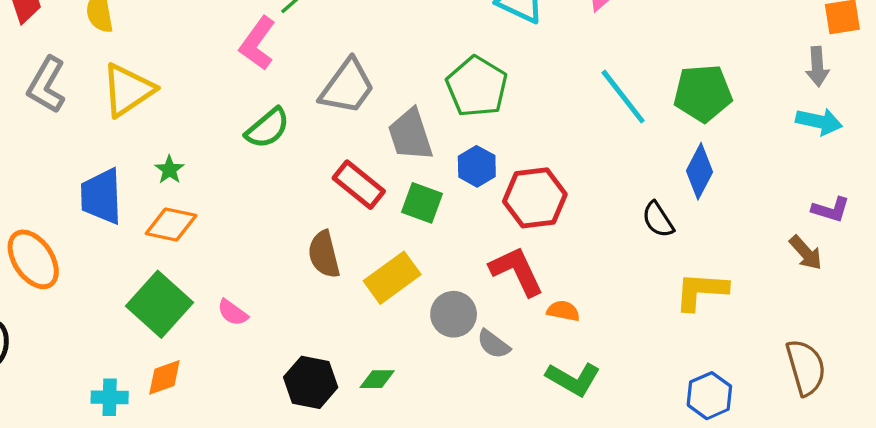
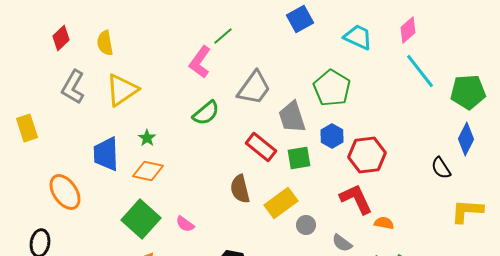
cyan line: (623, 97) -> (420, 71), moved
green square: (422, 203) -> (299, 158), turned -30
gray circle: (454, 314) -> (306, 225), moved, size x0.7

